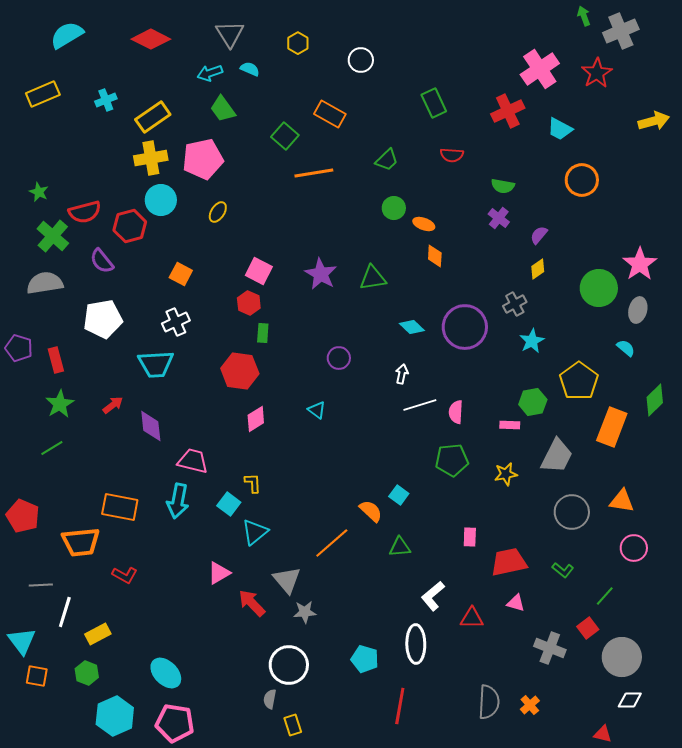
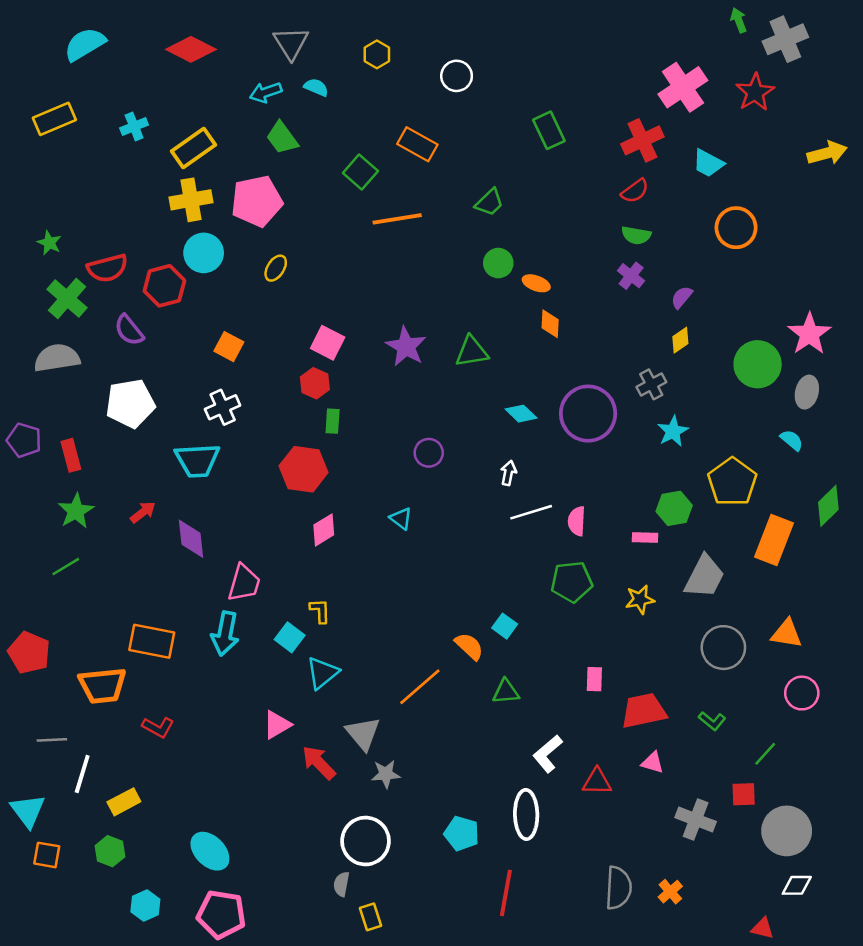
red semicircle: (452, 155) -> (635, 191), moved, turned -40
pink trapezoid: (193, 461) -> (244, 583), turned 92
red square: (588, 628) -> (744, 794), turned 35
cyan hexagon: (115, 716) -> (145, 906), size x0.6

